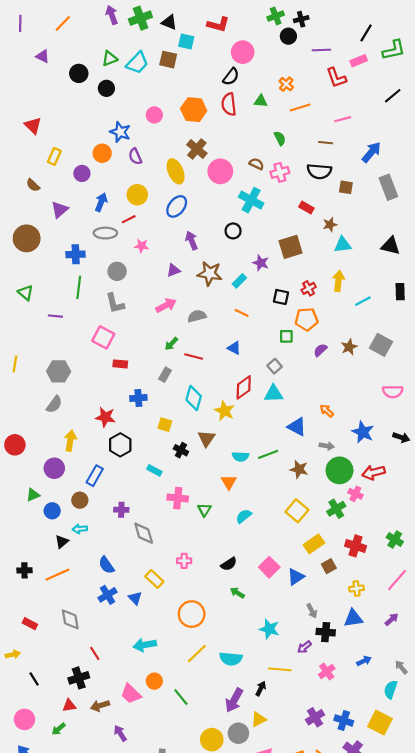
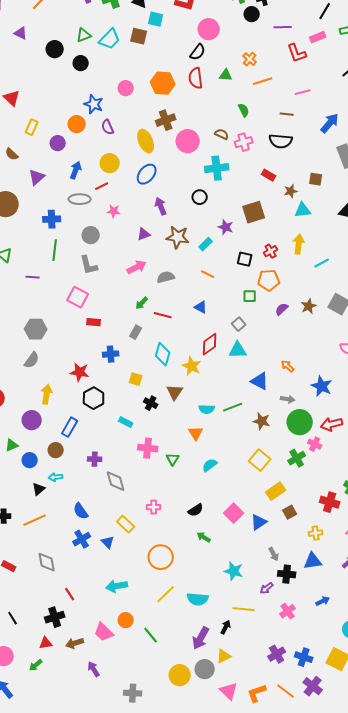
brown cross: (197, 149) -> (166, 120), turned 30
brown square: (346, 187) -> (316, 179), moved
cyan cross: (251, 200) -> (217, 168), turned -35
red cross: (355, 546) -> (330, 502), moved

